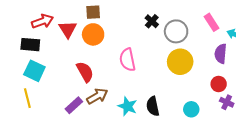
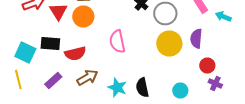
black rectangle: (30, 45) -> (50, 44), moved
purple semicircle: (221, 54) -> (196, 38), moved
red semicircle: (85, 72) -> (75, 54), turned 105
purple rectangle: (74, 105) -> (53, 80), moved

